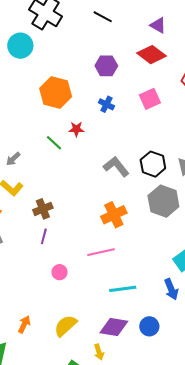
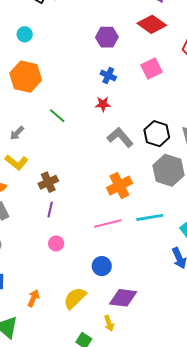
cyan circle: (20, 46) -> (25, 34), moved, size x0.6
orange hexagon: (56, 93) -> (26, 77), moved
red star: (76, 129) -> (103, 104), moved
pink circle: (60, 272) -> (56, 244), moved
cyan line: (123, 289) -> (150, 217), moved
blue circle: (149, 326) -> (102, 266), moved

